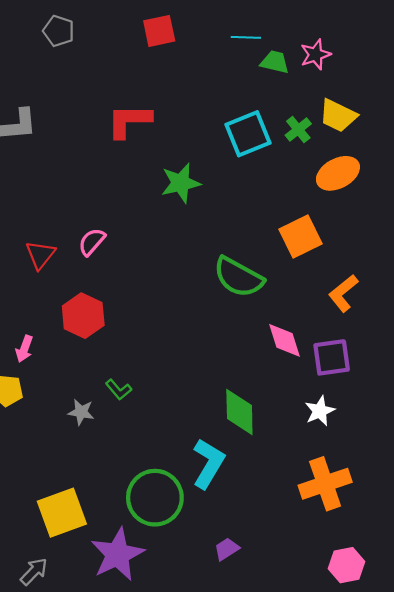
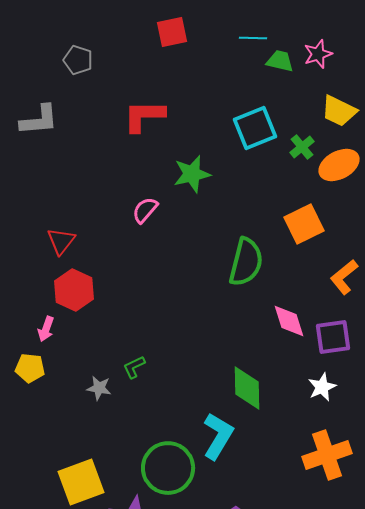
gray pentagon: (59, 31) -> (78, 60), moved
green cross: (298, 129) -> (302, 147), moved
pink semicircle: (92, 242) -> (145, 210), moved
green semicircle: (238, 277) -> (246, 262), turned -105
red hexagon: (83, 316) -> (74, 290), moved
green L-shape: (119, 390) -> (134, 367), turned 105

